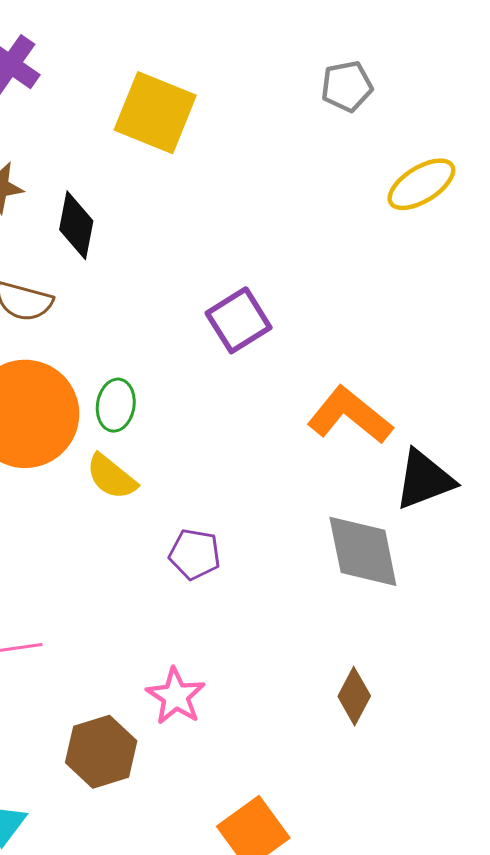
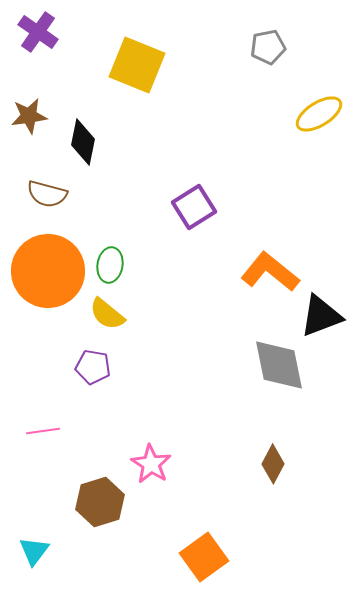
purple pentagon: (195, 554) -> (93, 367), moved

